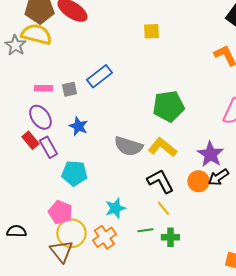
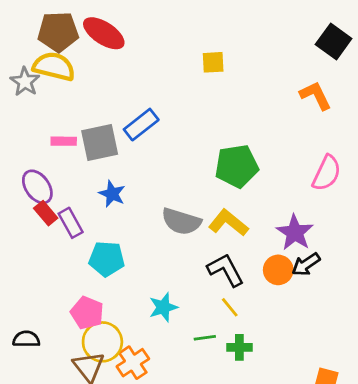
gray square: (69, 89) -> (100, 143), size x1.8
purple ellipse: (40, 117) -> (37, 187), moved
orange cross: (104, 237) -> (133, 363), moved

